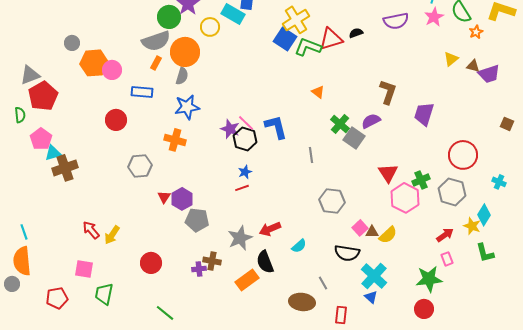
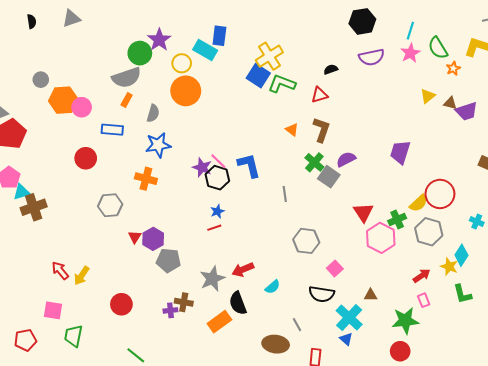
red triangle: (331, 39) -> (320, 95), moved, size x0.7
orange circle: (185, 52) -> (186, 91), moved
brown L-shape: (388, 92) -> (322, 130), moved
brown triangle: (372, 232) -> (371, 295), moved
yellow semicircle: (388, 235) -> (419, 203), moved

